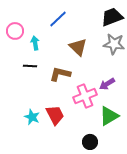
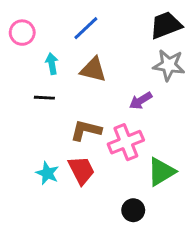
pink circle: (15, 31) -> (22, 33), moved
brown triangle: (78, 47) -> (93, 70), moved, turned -30
brown L-shape: (60, 74) -> (86, 130), moved
purple arrow: (107, 84) -> (141, 101), moved

